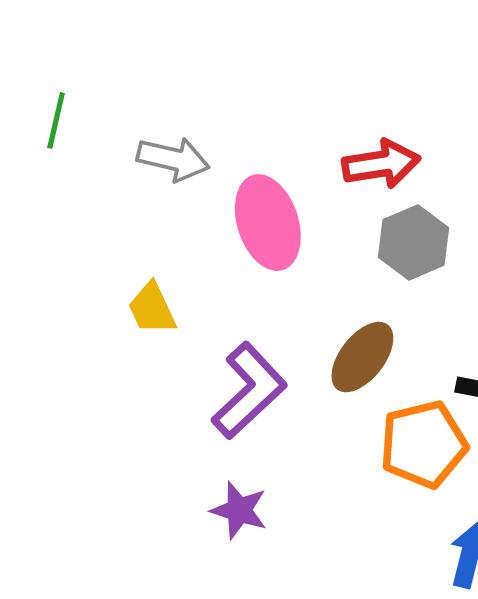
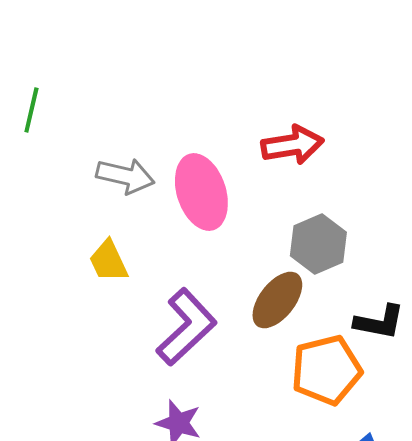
gray arrow: (173, 159) -> (125, 176), moved
gray hexagon: (414, 242) -> (318, 244), moved

